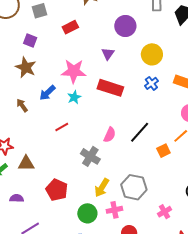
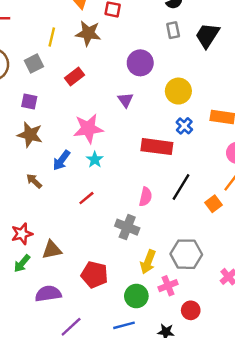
red rectangle: (110, 88) -> (157, 147), moved
purple semicircle: (17, 198) -> (48, 294), size x1.5

